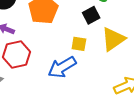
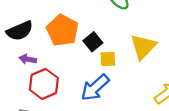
black square: (91, 15) -> (93, 42), moved

